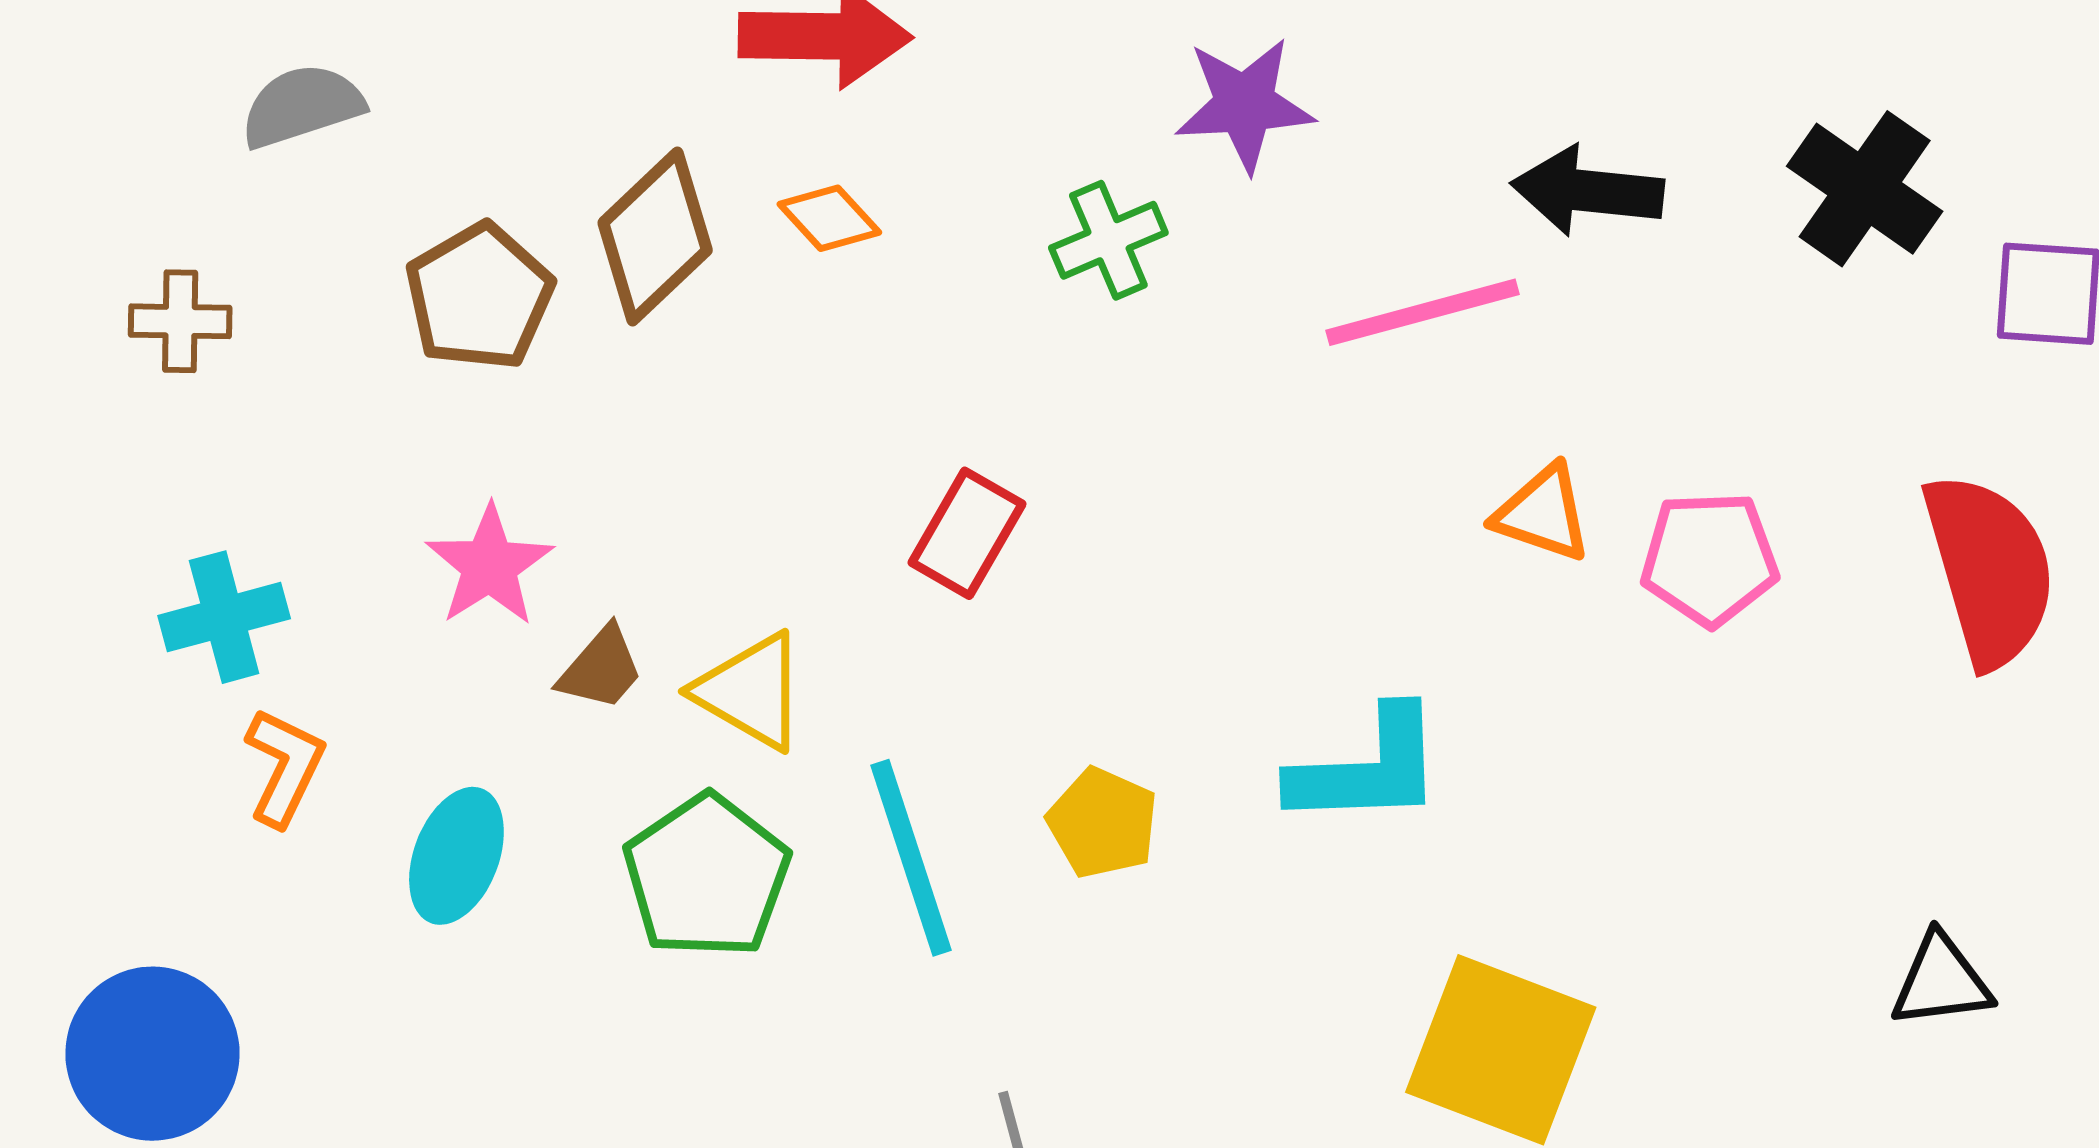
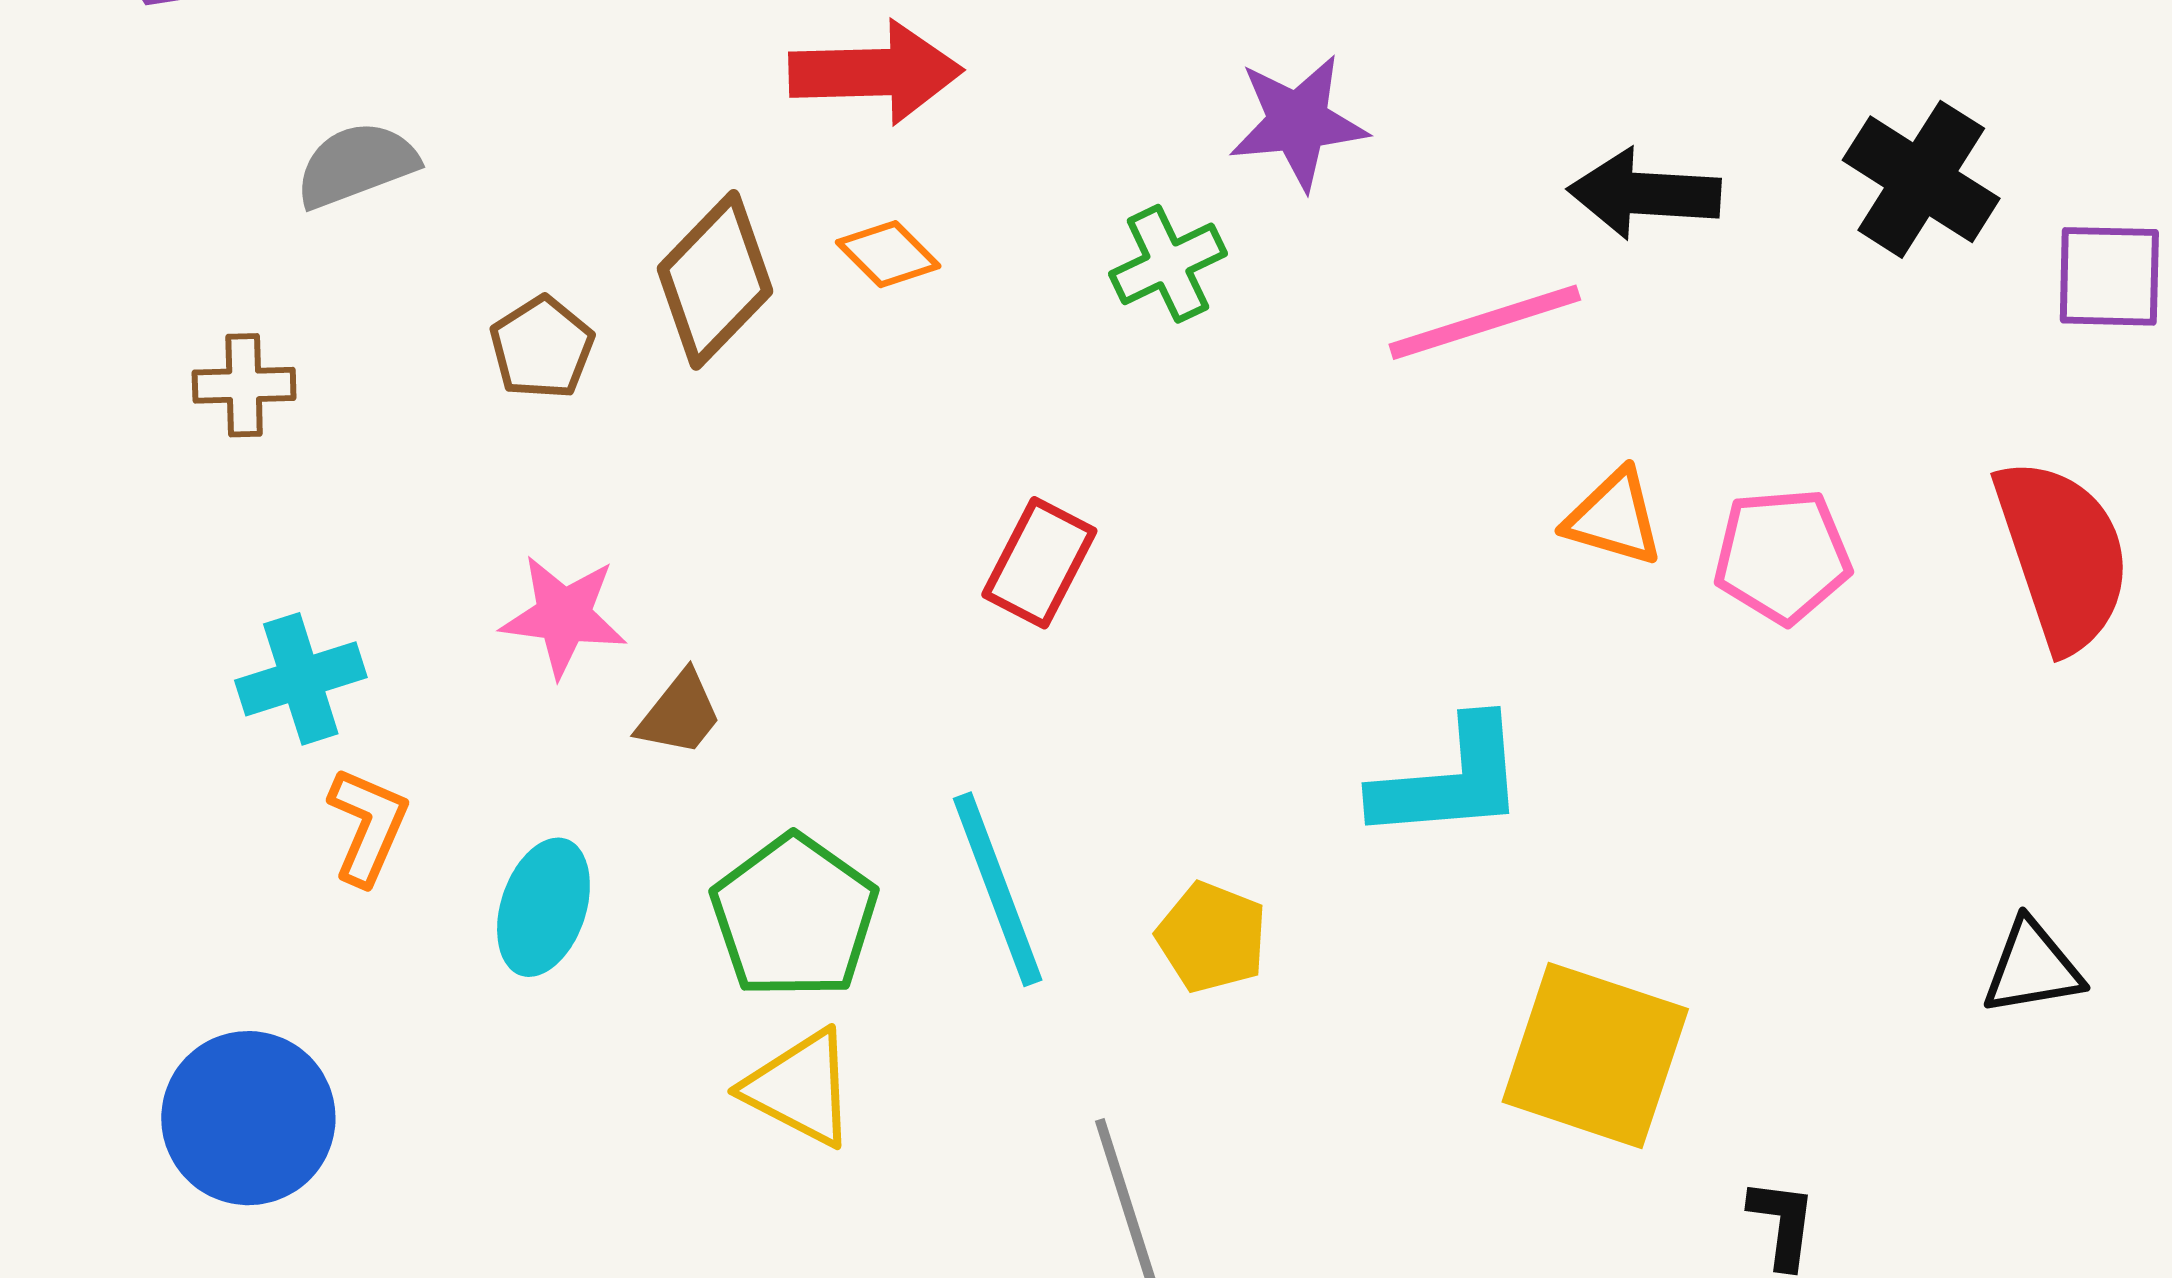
brown pentagon: (479, 297) -> (542, 348), size x0.7
pink star: (489, 566) -> (564, 616), turned -30
yellow triangle: (751, 691) -> (800, 1088), moved
yellow pentagon: (1103, 823) -> (1212, 937), moved

